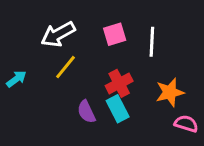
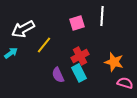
white arrow: (58, 34) -> (23, 29), moved
white line: (152, 42) -> (102, 16), moved
orange star: (170, 92) -> (114, 62), turned 30

